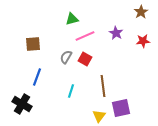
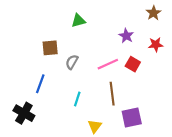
pink line: (85, 36) -> (108, 64), moved
brown square: (33, 44) -> (50, 48), moved
red square: (85, 59) -> (133, 64), moved
yellow triangle: (99, 116) -> (95, 126), moved

